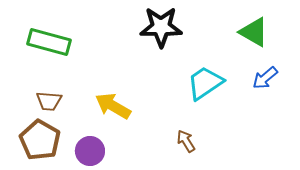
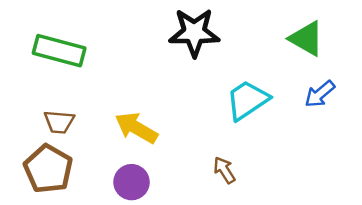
purple circle: (90, 151) -> (132, 182), moved

